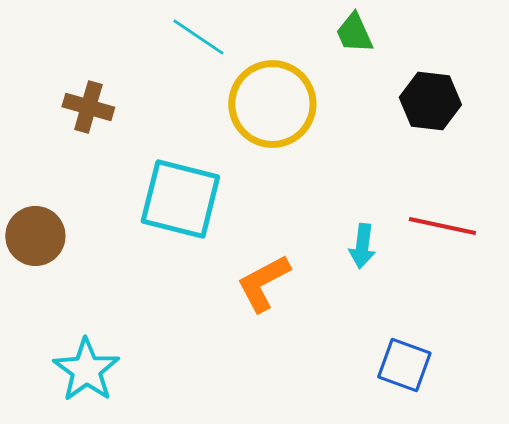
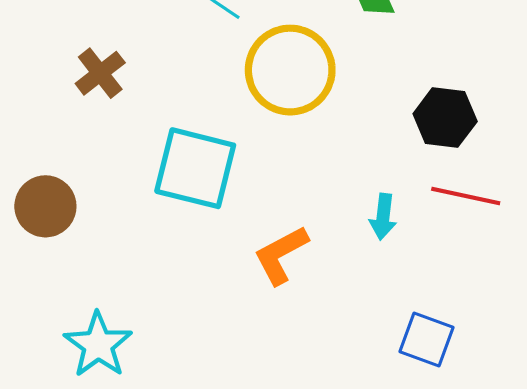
black hexagon: (430, 101) -> (445, 118), moved
brown cross: (88, 107) -> (100, 73), turned 36

